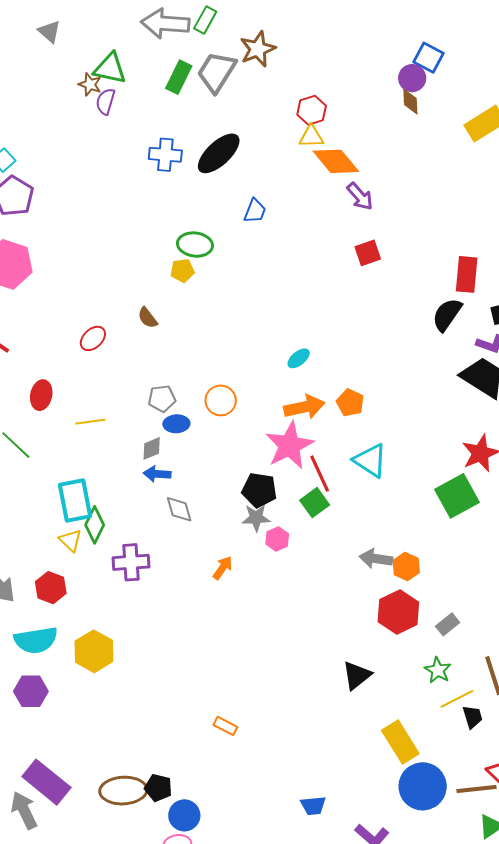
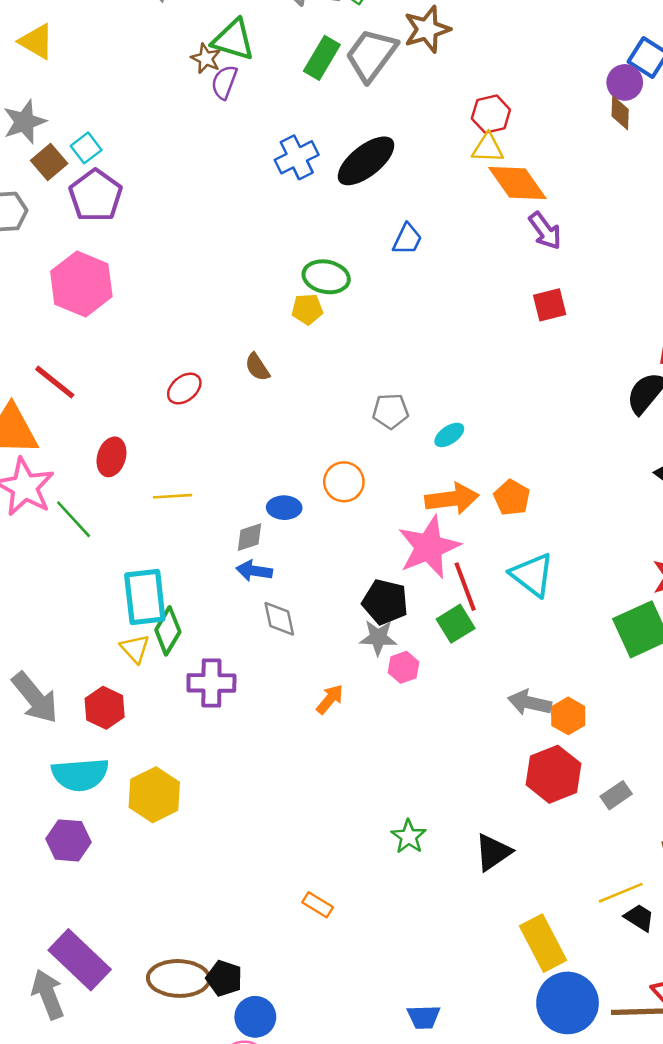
blue cross: (165, 155) -> (297, 157), turned -36
gray pentagon: (162, 399) -> (390, 411), moved
green star: (438, 670) -> (409, 837), moved
black trapezoid: (473, 717) -> (639, 918), turned -45

